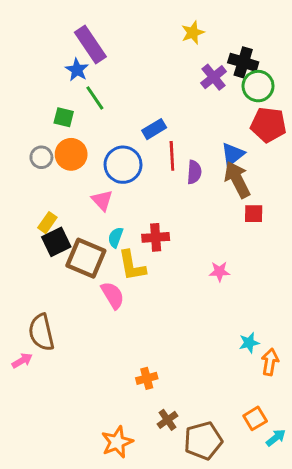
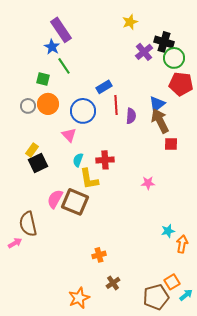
brown square: (86, 258) -> (75, 202), moved
pink semicircle: (113, 295) -> (55, 199), moved, turned -120
brown pentagon: (203, 441) -> (156, 297), moved

